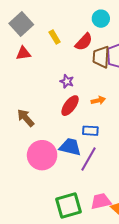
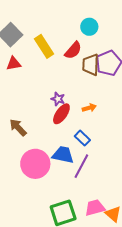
yellow rectangle: (55, 37) -> (44, 46), size x1.6
purple star: (67, 81) -> (58, 99), moved
blue rectangle: (90, 131) -> (82, 138), turned 42

